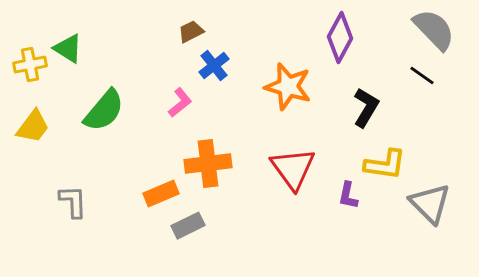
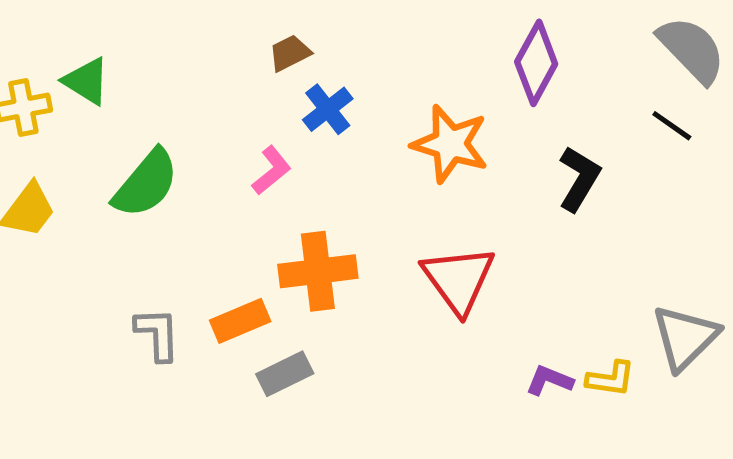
yellow L-shape: (385, 165) -> (611, 379), moved, size x0.7
purple L-shape: (348, 196) -> (549, 380), moved, turned 100
gray L-shape: (73, 202) -> (157, 334), moved
gray triangle: (430, 204) -> (685, 337), turned 30

